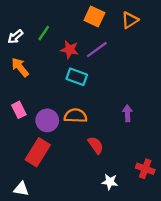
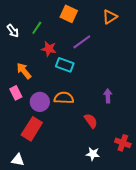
orange square: (94, 17) -> (69, 14), moved
white arrow: (15, 37) -> (13, 31), turned -88
red star: (70, 50) -> (49, 49), moved
orange arrow: (20, 67) -> (24, 71), moved
red semicircle: (96, 145) -> (91, 121), moved

